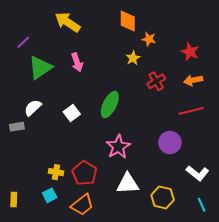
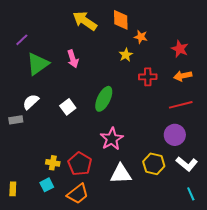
yellow arrow: (68, 22) -> (85, 21), moved
red cross: (156, 81) -> (148, 77), turned 30
purple circle: (170, 143) -> (175, 135), moved
yellow hexagon: (163, 197) -> (154, 164), moved

